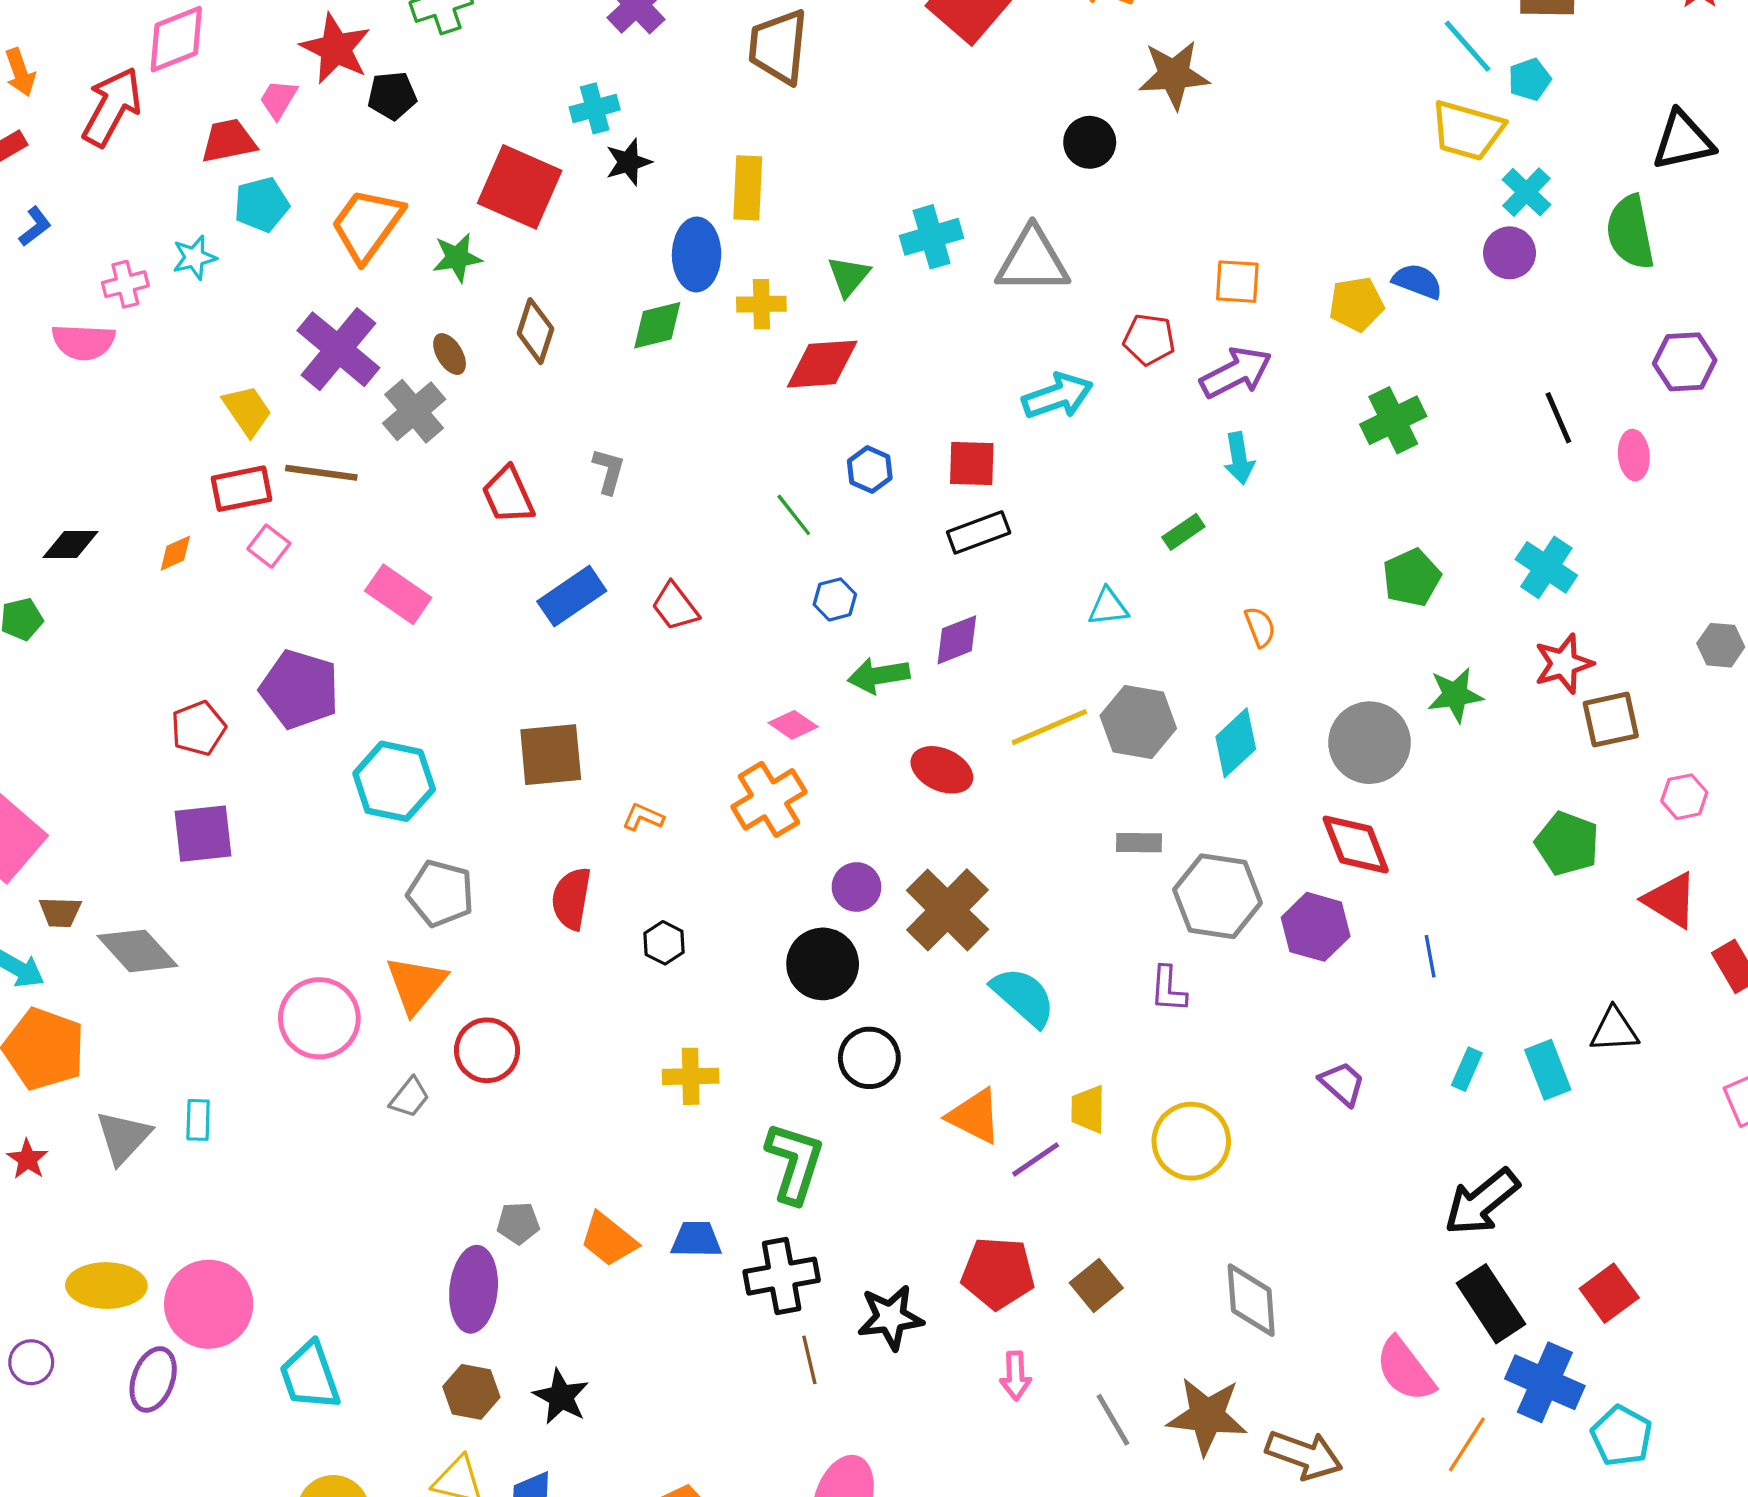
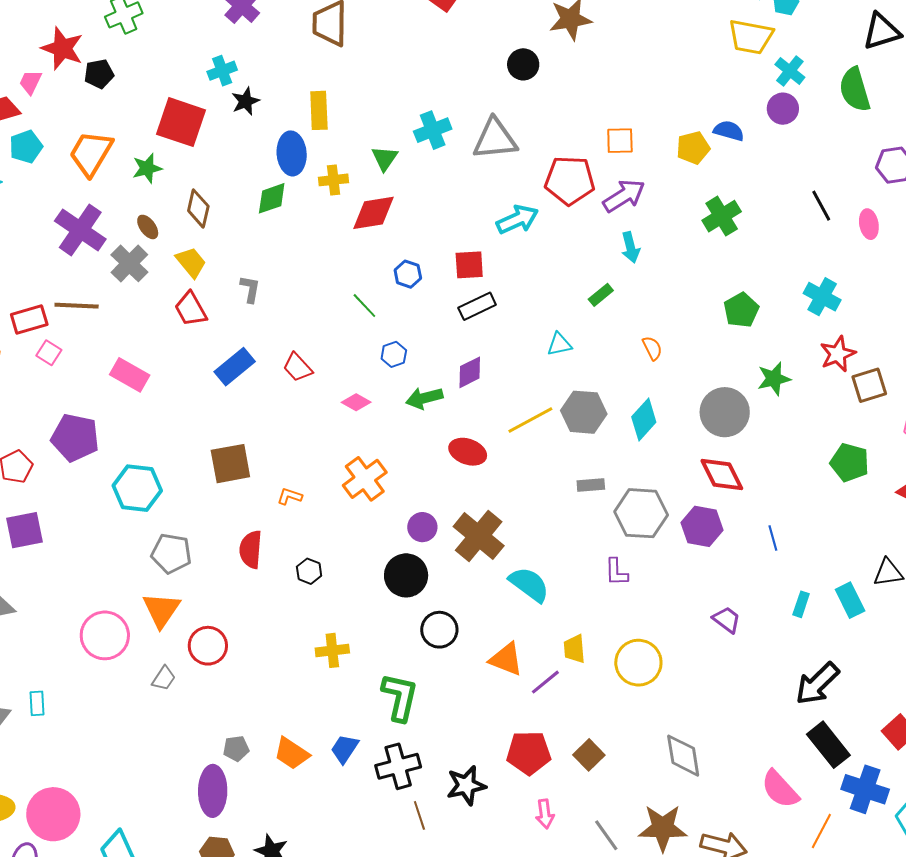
red pentagon: (1149, 339) -> (570, 180), size x1.6
yellow trapezoid: (247, 411) -> (191, 262), moved
pink diamond: (793, 725) -> (356, 402), moved
blue trapezoid: (696, 1239) -> (345, 749), turned -52

